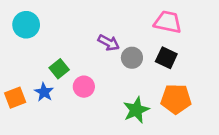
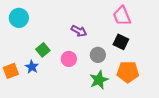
pink trapezoid: (168, 22) -> (122, 16), turned -125
gray circle: (132, 58) -> (98, 55), moved
pink circle: (84, 87) -> (69, 59), moved

